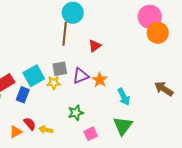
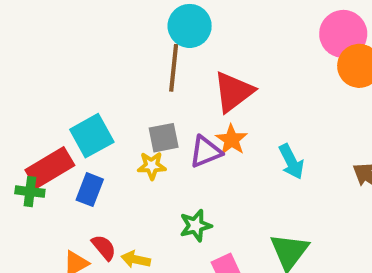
red triangle: (95, 46) -> (233, 92), size x1.6
cyan square: (34, 76) -> (92, 136), moved
orange star: (100, 80) -> (231, 140), moved
cyan arrow: (124, 97) -> (291, 162), moved

